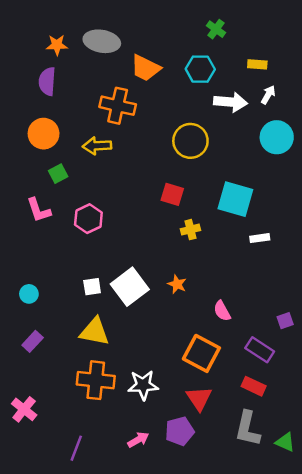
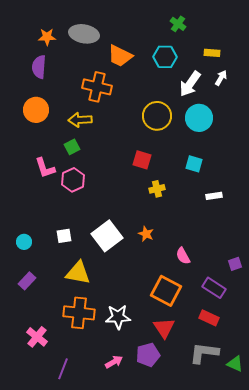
white arrow: (231, 102) -> (190, 84), turned 120
cyan circle: (277, 137) -> (199, 118), moved
green square: (58, 174) -> (72, 147), moved
cyan square: (235, 199) -> (194, 164), size x0.6
pink L-shape: (39, 210) -> (45, 168), moved
white square: (92, 287) -> (64, 236), moved
pink cross: (24, 409) -> (37, 337), moved
gray L-shape: (248, 429) -> (204, 353), turned 84

